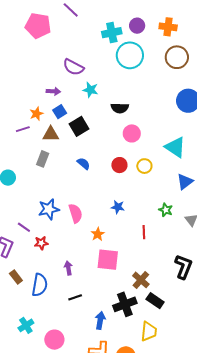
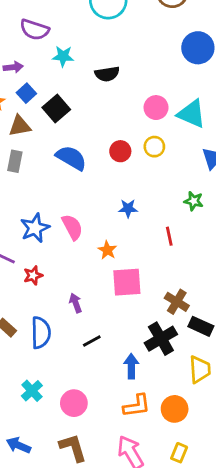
pink circle: (132, 133) -> (156, 108), moved
blue semicircle: (84, 164) -> (71, 158), size x1.6

